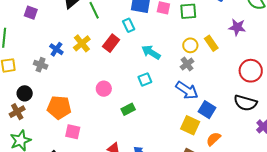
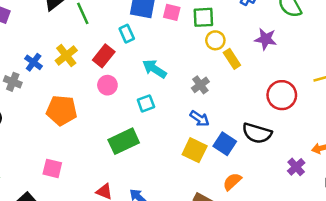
yellow circle: (190, 45) -> (215, 40), moved
pink circle: (104, 89) -> (107, 85), moved
blue arrow: (187, 90) -> (200, 119), size x0.7
black semicircle: (245, 103) -> (257, 133), moved
orange pentagon: (59, 107) -> (62, 110), moved
green rectangle: (128, 109) -> (124, 141), size x1.6
yellow square: (190, 125) -> (195, 150), moved

